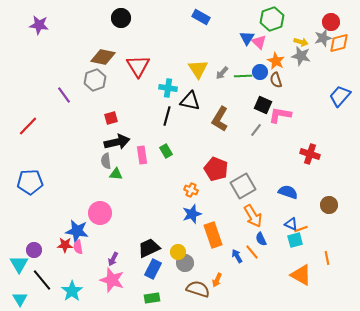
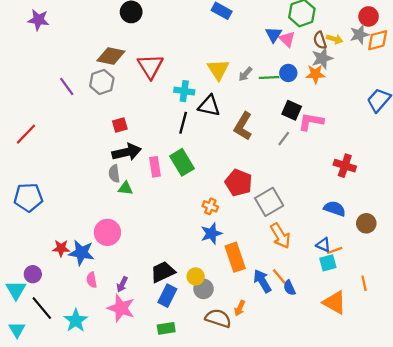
gray star: (301, 56) -> (322, 58), moved, turned -30
orange star: (276, 61) -> (315, 74), moved, turned -30
brown semicircle: (276, 80) -> (320, 40), moved
purple line: (64, 95) -> (67, 87), moved
green rectangle: (166, 151) -> (182, 162), size x1.6
blue semicircle: (288, 192) -> (335, 209), moved
blue semicircle: (261, 239) -> (289, 288), moved
red star: (65, 245) -> (61, 248), moved
pink semicircle: (78, 247) -> (92, 280), moved
blue arrow: (237, 256) -> (262, 281), size x1.5

